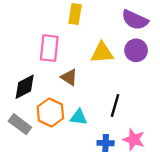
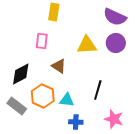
yellow rectangle: (75, 14) -> (54, 12), moved
pink rectangle: (49, 48) -> (42, 41), size x0.7
blue cross: (106, 143) -> (76, 122), moved

